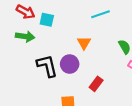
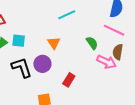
cyan square: (47, 20) -> (19, 41), moved

